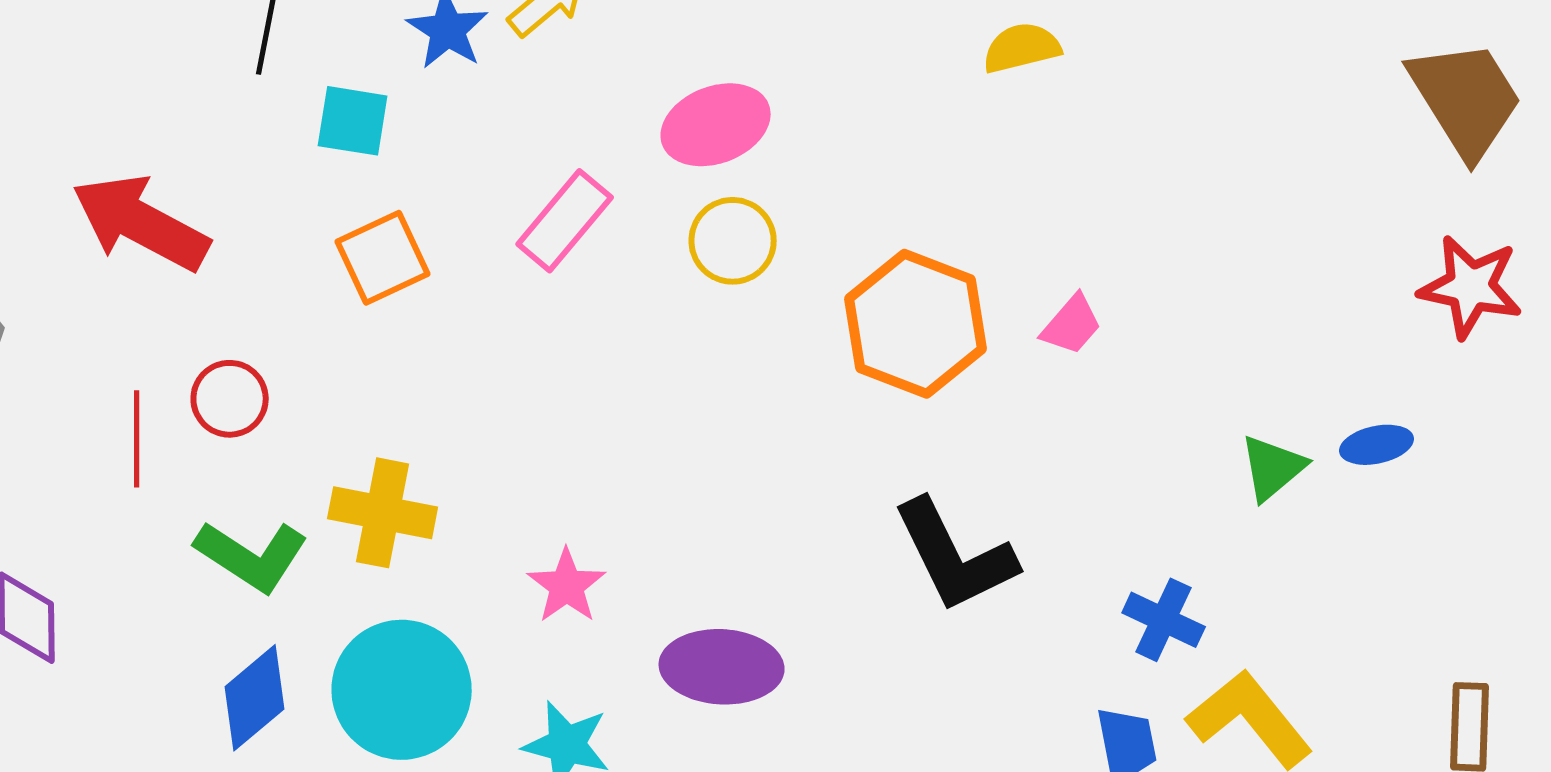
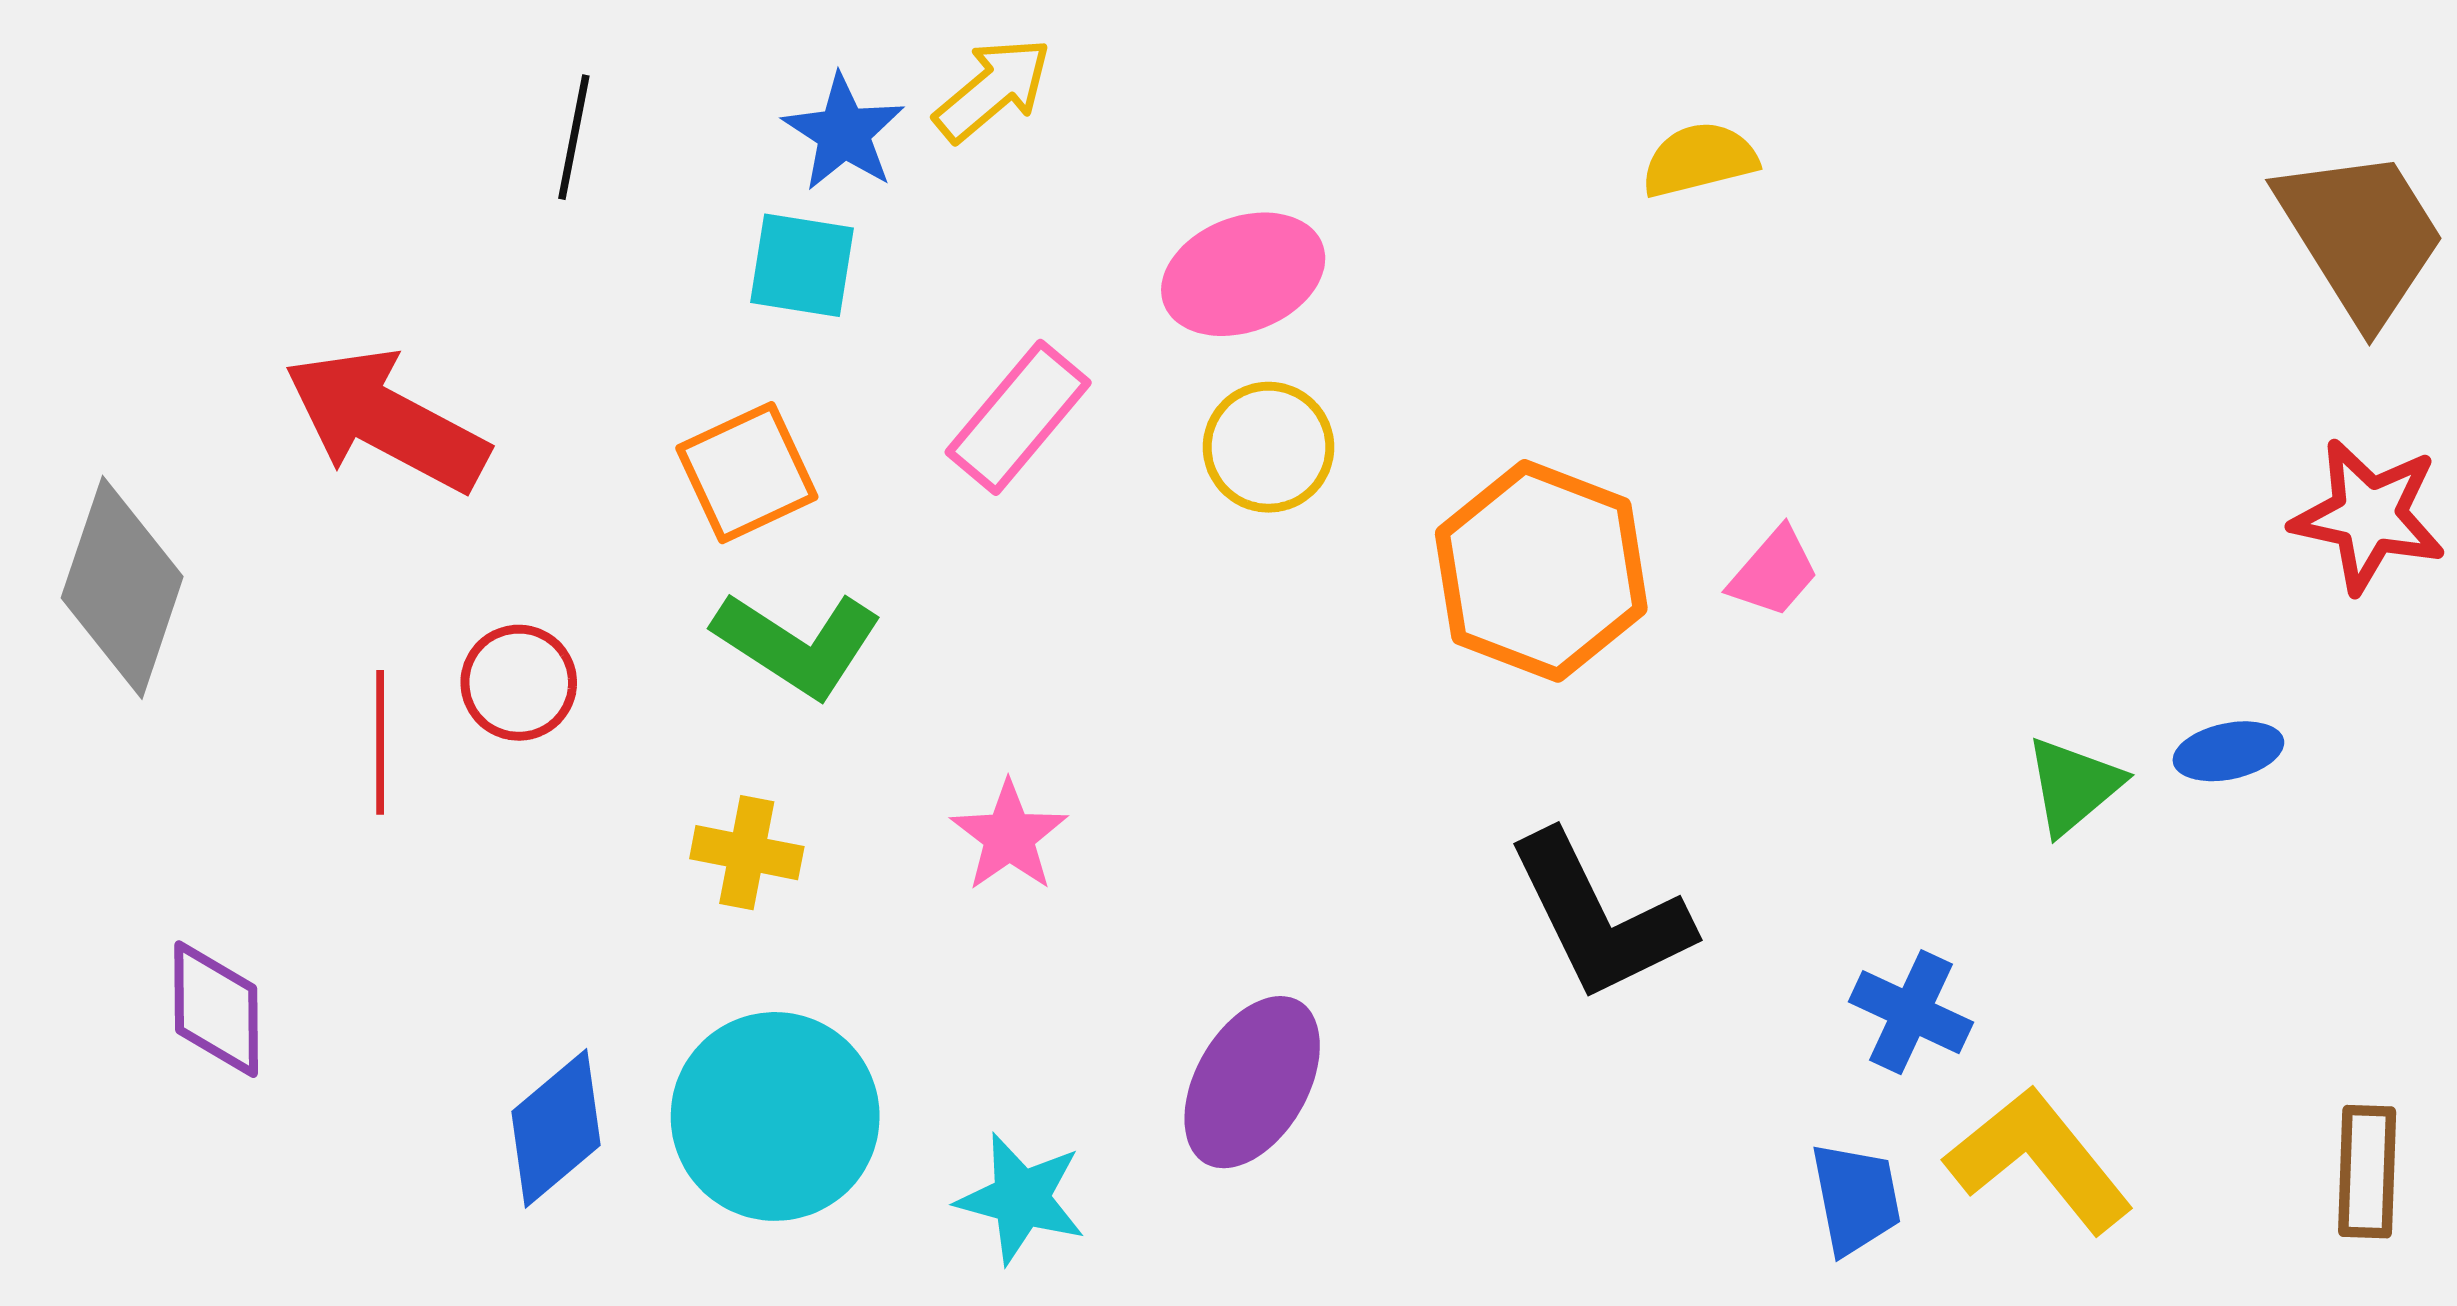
cyan square: (353, 121) -> (802, 265), moved
yellow cross: (383, 513) -> (747, 853), size x0.7
green L-shape: (252, 556) -> (797, 644), moved
pink star: (567, 586) -> (1009, 836), moved
purple ellipse: (722, 667) -> (1252, 1082), turned -63

